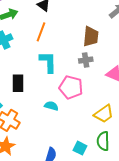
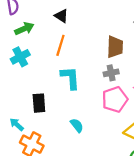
pink pentagon: (71, 87) -> (115, 99), moved, turned -30
cyan semicircle: (51, 106) -> (77, 125), turned 40

